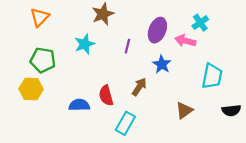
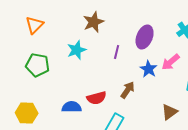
pink arrow: (185, 41) -> (171, 62), moved, turned -54
yellow hexagon: (31, 89) -> (27, 113), moved
red semicircle: (106, 95) -> (97, 98), turned -90

